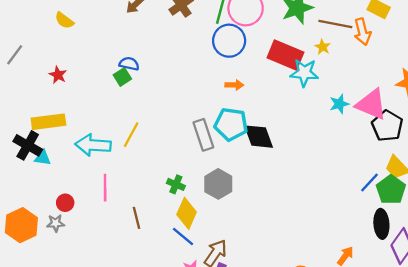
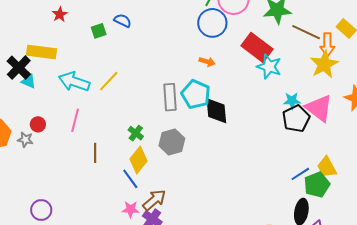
yellow star: (323, 47) -> (324, 64), moved, size x2.0
green square: (122, 77) -> (99, 31), moved
black pentagon: (387, 126) -> (296, 119), moved

